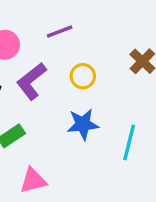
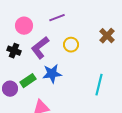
blue star: (83, 124) -> (52, 74), moved

